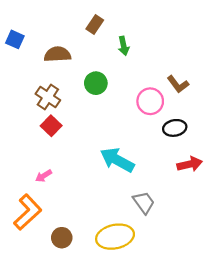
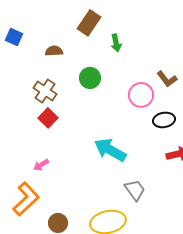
brown rectangle: (95, 25) -> (89, 23), size x1.4
brown semicircle: (57, 54) -> (54, 51), size x0.7

